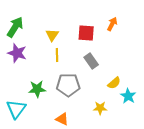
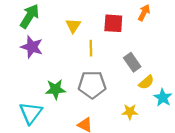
yellow line: (57, 55) -> (91, 48), moved
gray rectangle: (91, 61) -> (132, 62), moved

